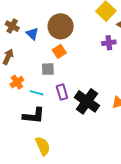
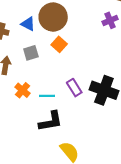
blue triangle: (32, 34) -> (28, 24), moved
gray square: (48, 69) -> (31, 53), moved

